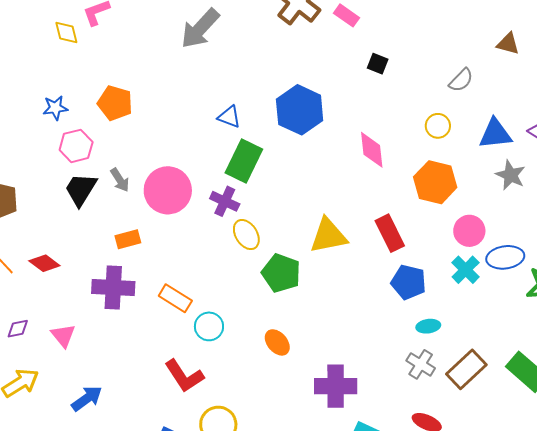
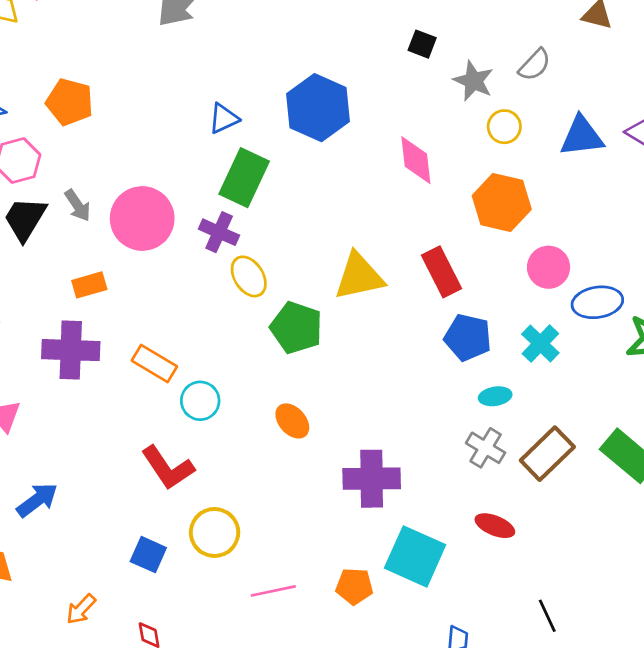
blue triangle: (229, 117) -> (224, 118), turned -45
gray star: (511, 175) -> (473, 81), moved
cyan cross: (466, 270) -> (540, 344), moved

